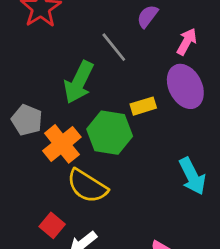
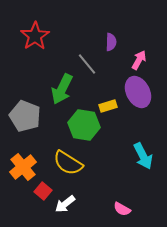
purple semicircle: (147, 16) -> (111, 42), turned 144
gray pentagon: (27, 120) -> (25, 116), size x1.4
orange cross: (62, 144) -> (23, 167), moved

